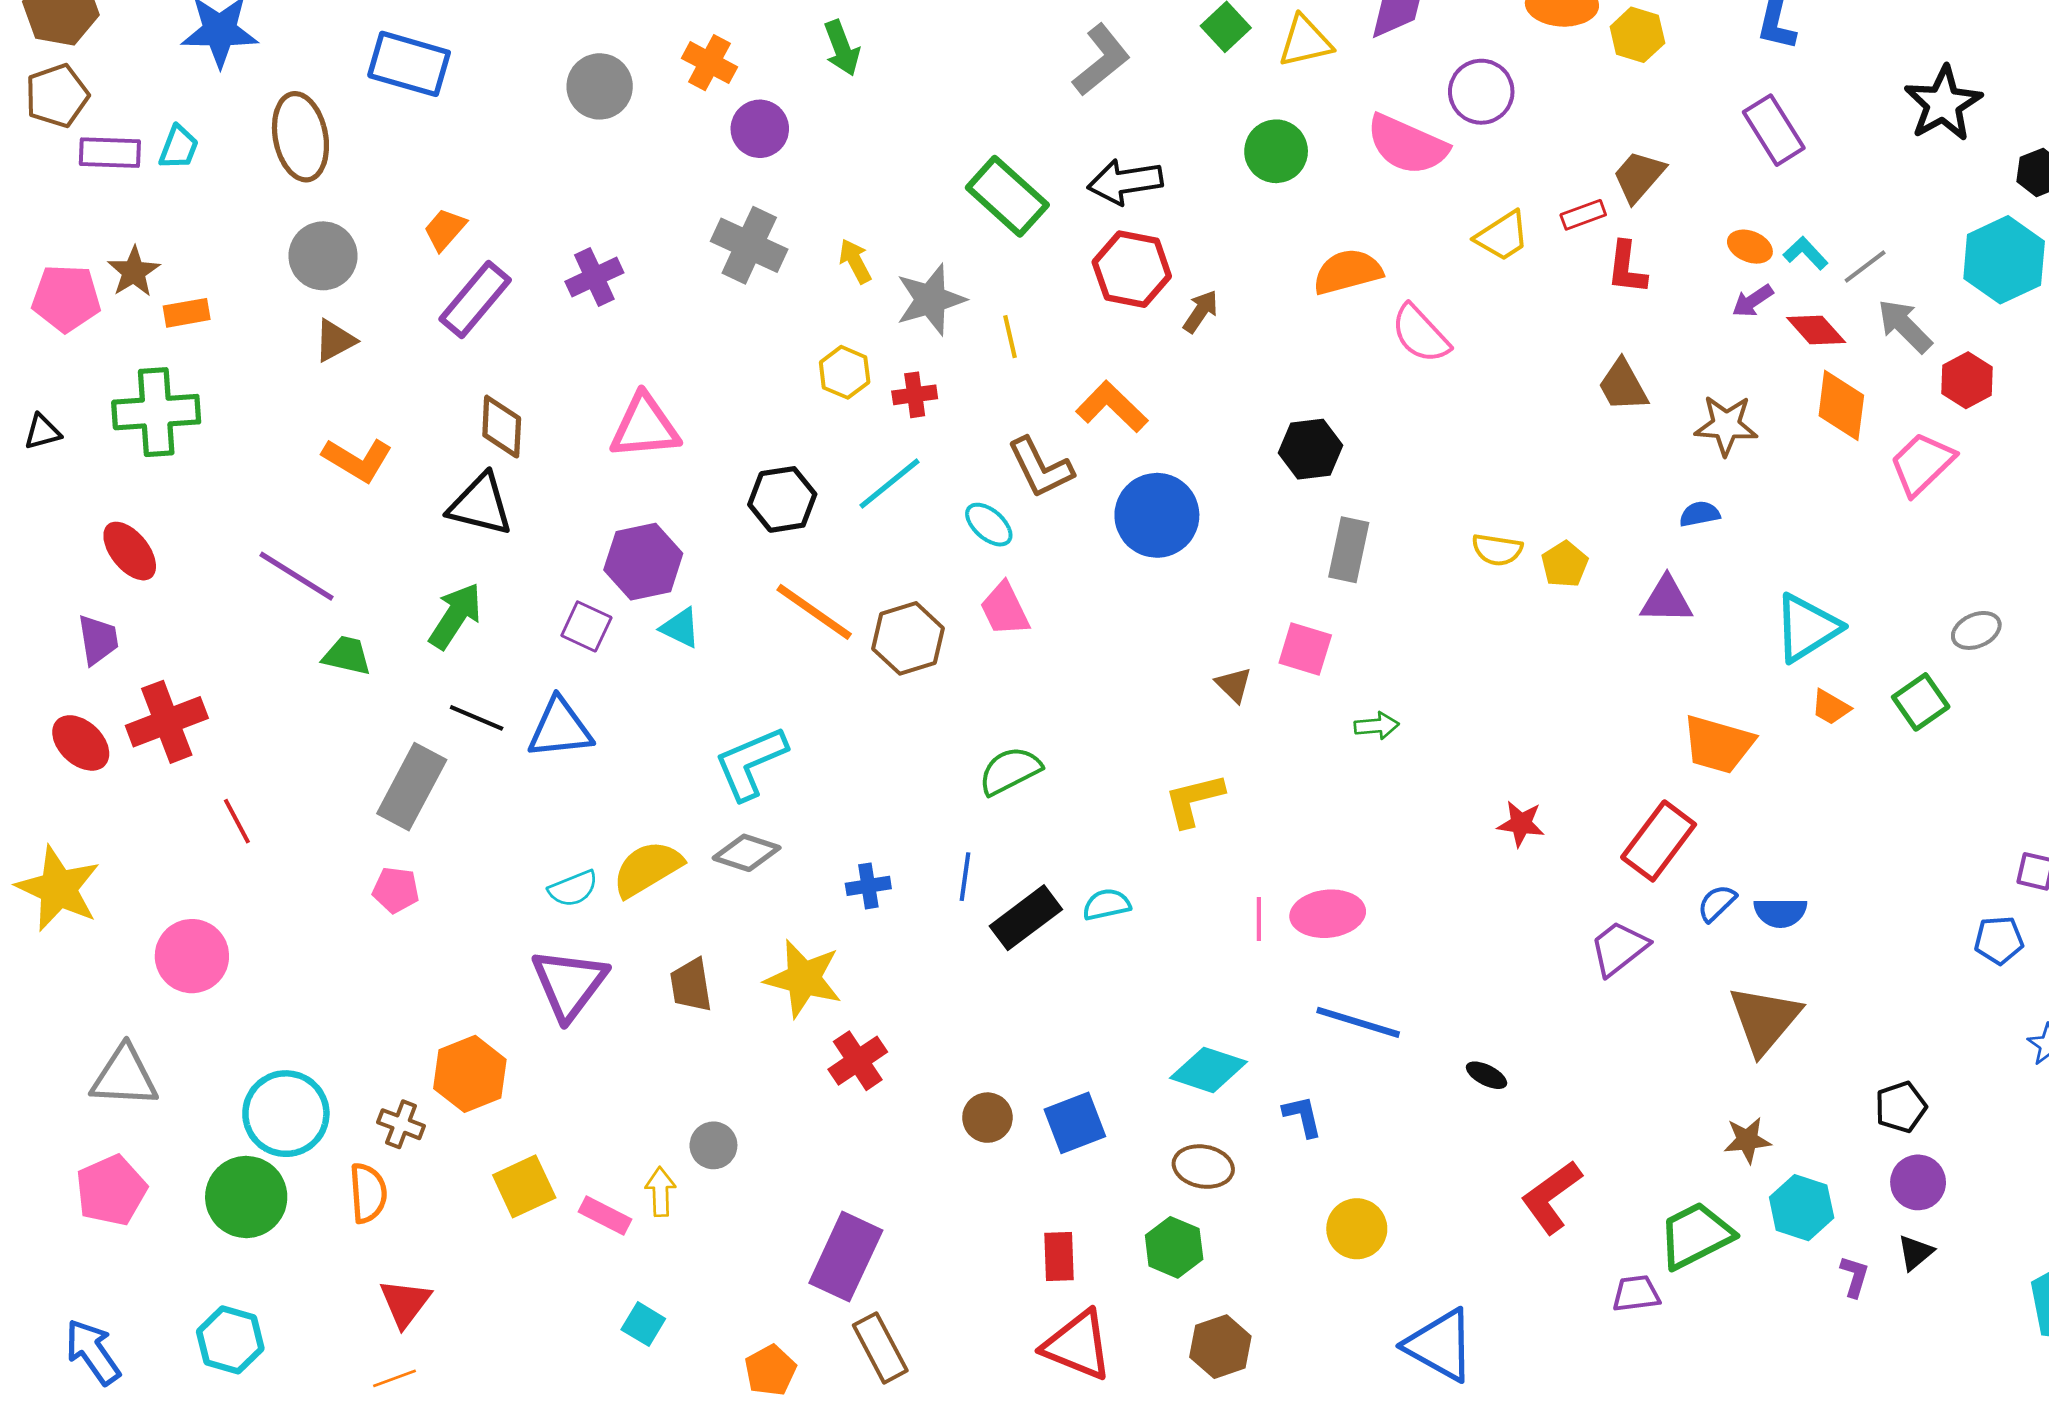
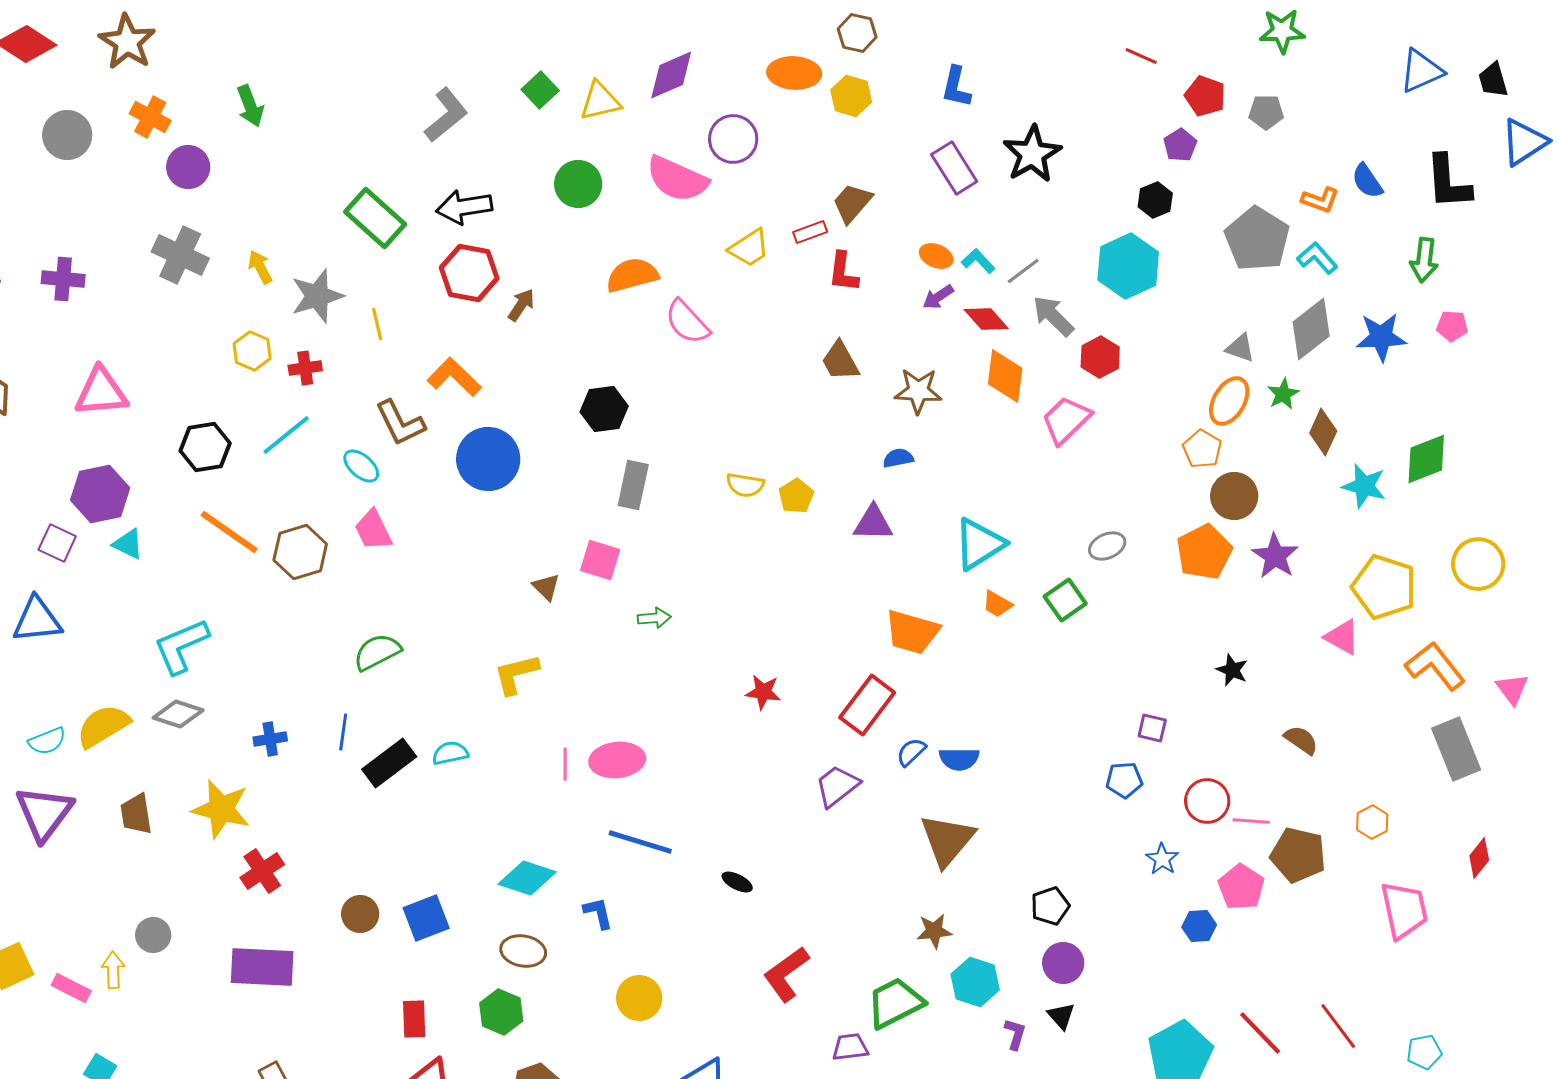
black star: (1943, 104) -> (1032, 154), moved
purple cross: (594, 277) -> (63, 279), turned 30
black triangle: (1915, 1253) -> (1061, 1016), turned -32
purple rectangle: (846, 1257) -> (262, 967), moved, turned 68

